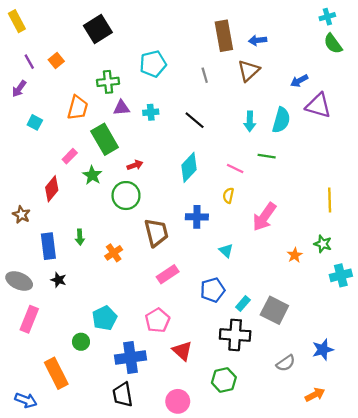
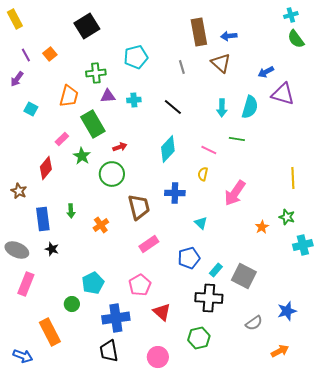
brown triangle: (249, 71) -> (221, 63), turned -35

